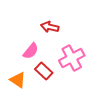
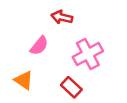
red rectangle: (44, 71) -> (71, 87), moved

